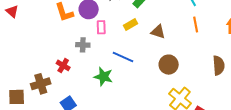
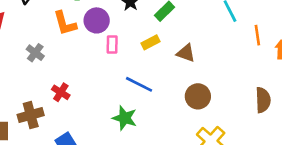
orange line: (196, 25) -> (257, 35), moved
gray cross: (83, 45) -> (35, 53), moved, turned 32
green star: (103, 77) -> (125, 118), moved

